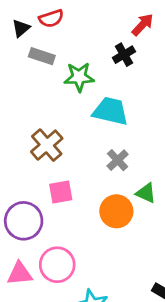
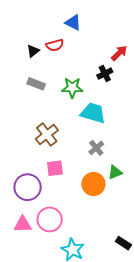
gray rectangle: (42, 56) -> (36, 84), moved
green triangle: (146, 193) -> (115, 172), turned -49

